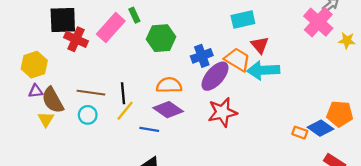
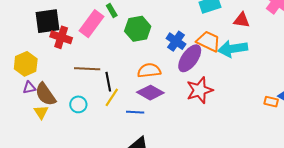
red triangle: (260, 45) -> (242, 20), moved, turned -36
blue cross: (202, 56) -> (176, 41), turned -30
brown line: (91, 93) -> (87, 69), moved

